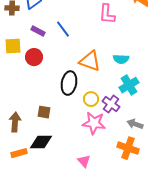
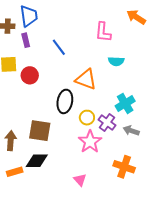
purple rectangle: (38, 31) -> (26, 40), moved, turned 48
cyan semicircle: (121, 59) -> (116, 61), moved
brown square: (44, 112) -> (40, 131), size x1.6
pink star: (94, 123) -> (90, 142), turned 30
gray arrow: (135, 124) -> (131, 131), moved

